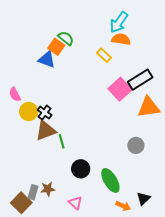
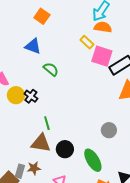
green semicircle: (66, 38) -> (51, 69), moved
orange square: (56, 47) -> (42, 16), moved
pink square: (120, 89) -> (102, 56), moved, turned -30
brown triangle: (46, 131) -> (41, 143), moved, turned 30
gray circle: (136, 145) -> (109, 130), moved

